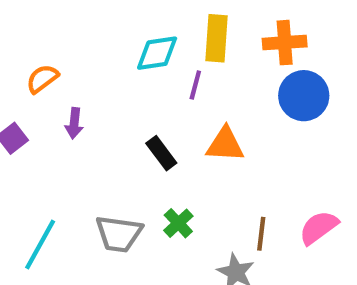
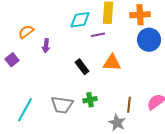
purple line: (195, 85) -> (98, 35), turned 64
purple arrow: (74, 123) -> (46, 46), moved
green cross: (178, 223) -> (90, 100), turned 32

